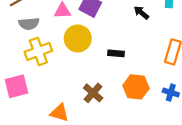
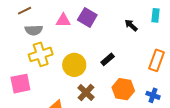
yellow circle: (78, 38) -> (74, 65), moved
black rectangle: (116, 53) -> (108, 59), turned -48

